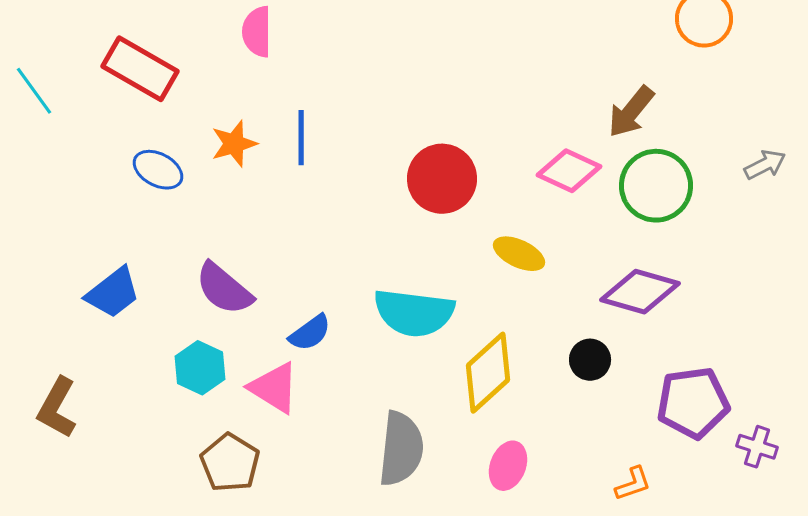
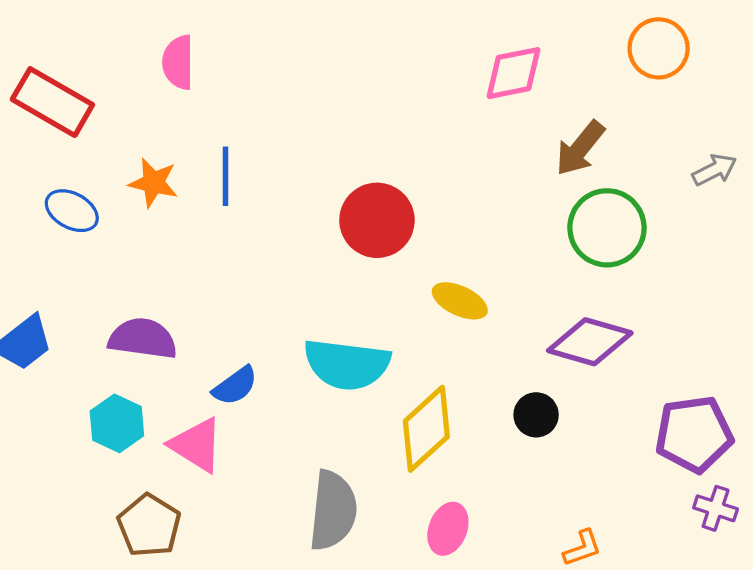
orange star: (234, 144) -> (153, 183), turned 30
gray arrow: (765, 165) -> (714, 170), moved
pink diamond: (569, 171) -> (513, 73), moved, turned -36
purple semicircle: (224, 289) -> (143, 339), turned 148
purple pentagon: (693, 403) -> (694, 434), moved

